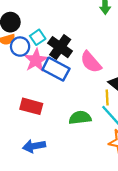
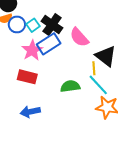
cyan square: (38, 37) -> (33, 25), moved
pink star: (36, 60) -> (32, 50), moved
blue rectangle: (56, 69) -> (49, 44), turned -60

